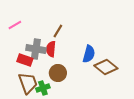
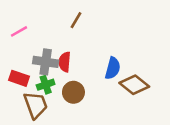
brown line: (58, 31) -> (76, 20), moved
red rectangle: (25, 60) -> (19, 78), moved
green cross: (43, 88) -> (46, 85), moved

